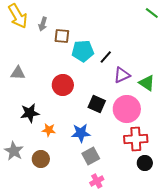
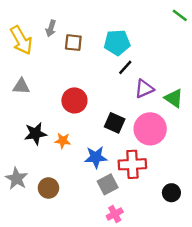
yellow arrow: (18, 16) -> (21, 40), moved
cyan pentagon: (83, 51) -> (117, 43), moved
orange star: (49, 130) -> (63, 141), moved
red cross: (136, 139) -> (132, 164), moved

